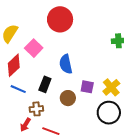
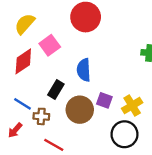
blue line: (18, 89) -> (22, 104), moved
brown circle: (68, 98) -> (80, 110), size x1.5
red arrow: (25, 125) -> (15, 130), moved

